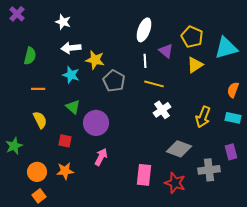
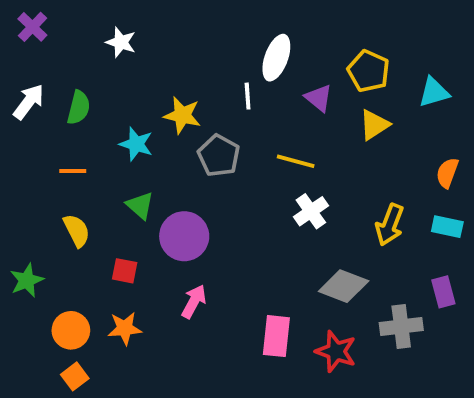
white arrow: (71, 48) -> (29, 102), moved, turned 132
cyan triangle: (226, 48) -> (434, 92), size x0.7
green semicircle: (30, 56) -> (79, 108), moved
white line: (145, 61) -> (248, 96), moved

